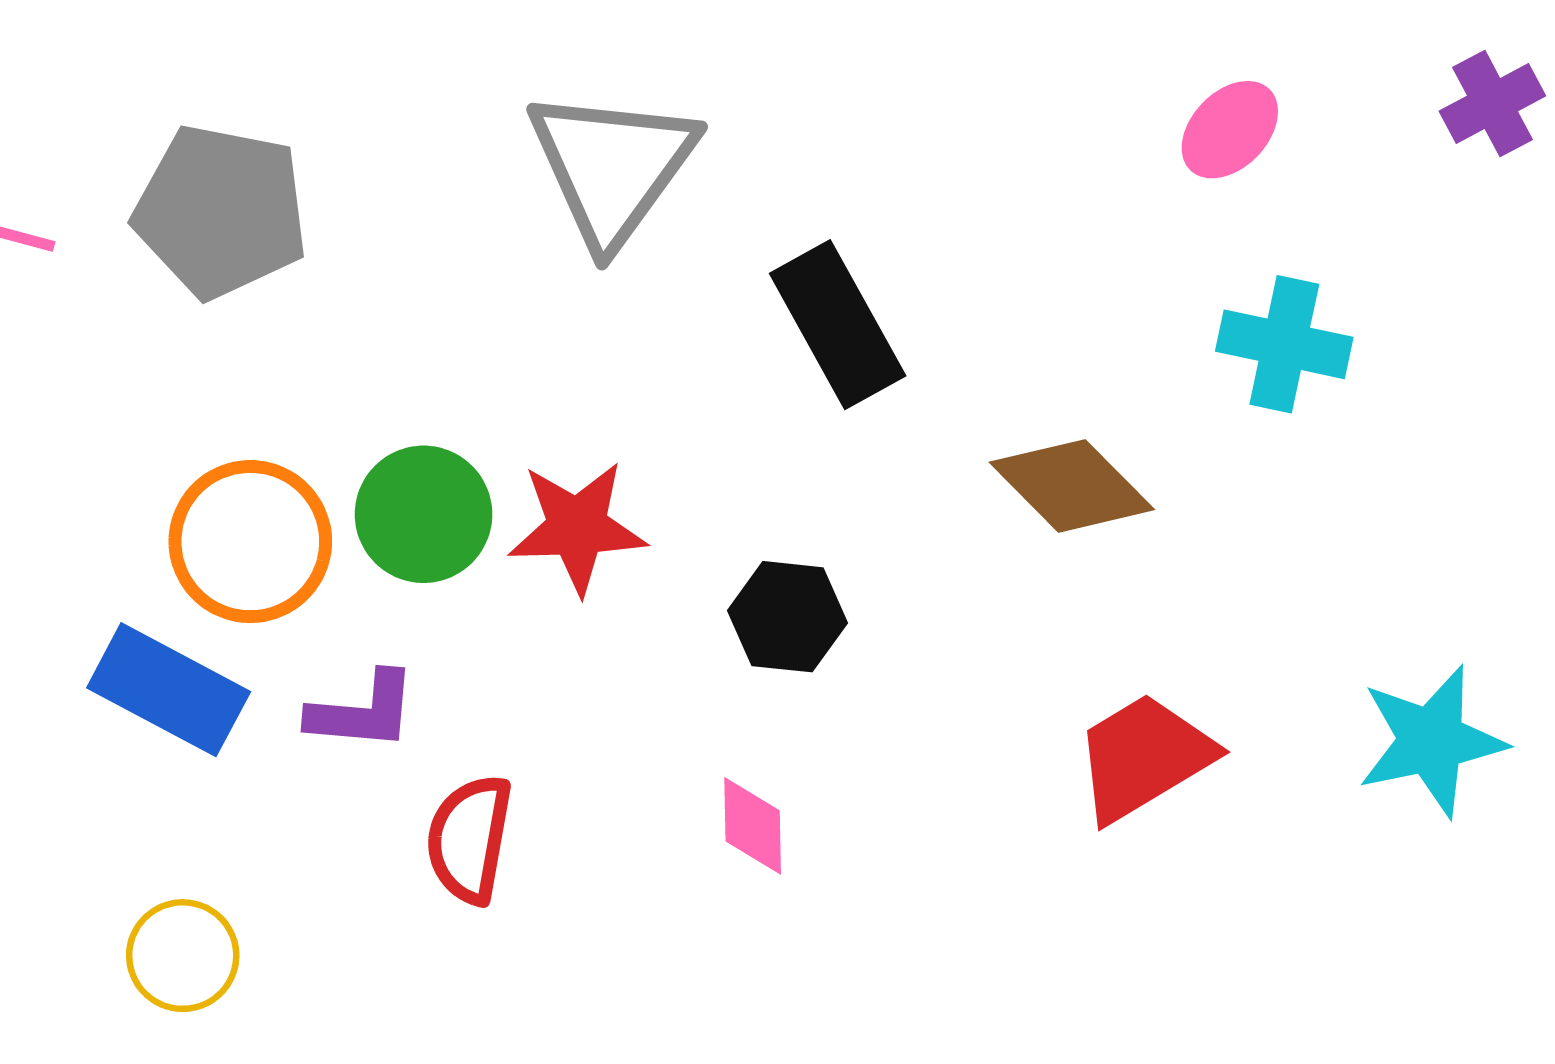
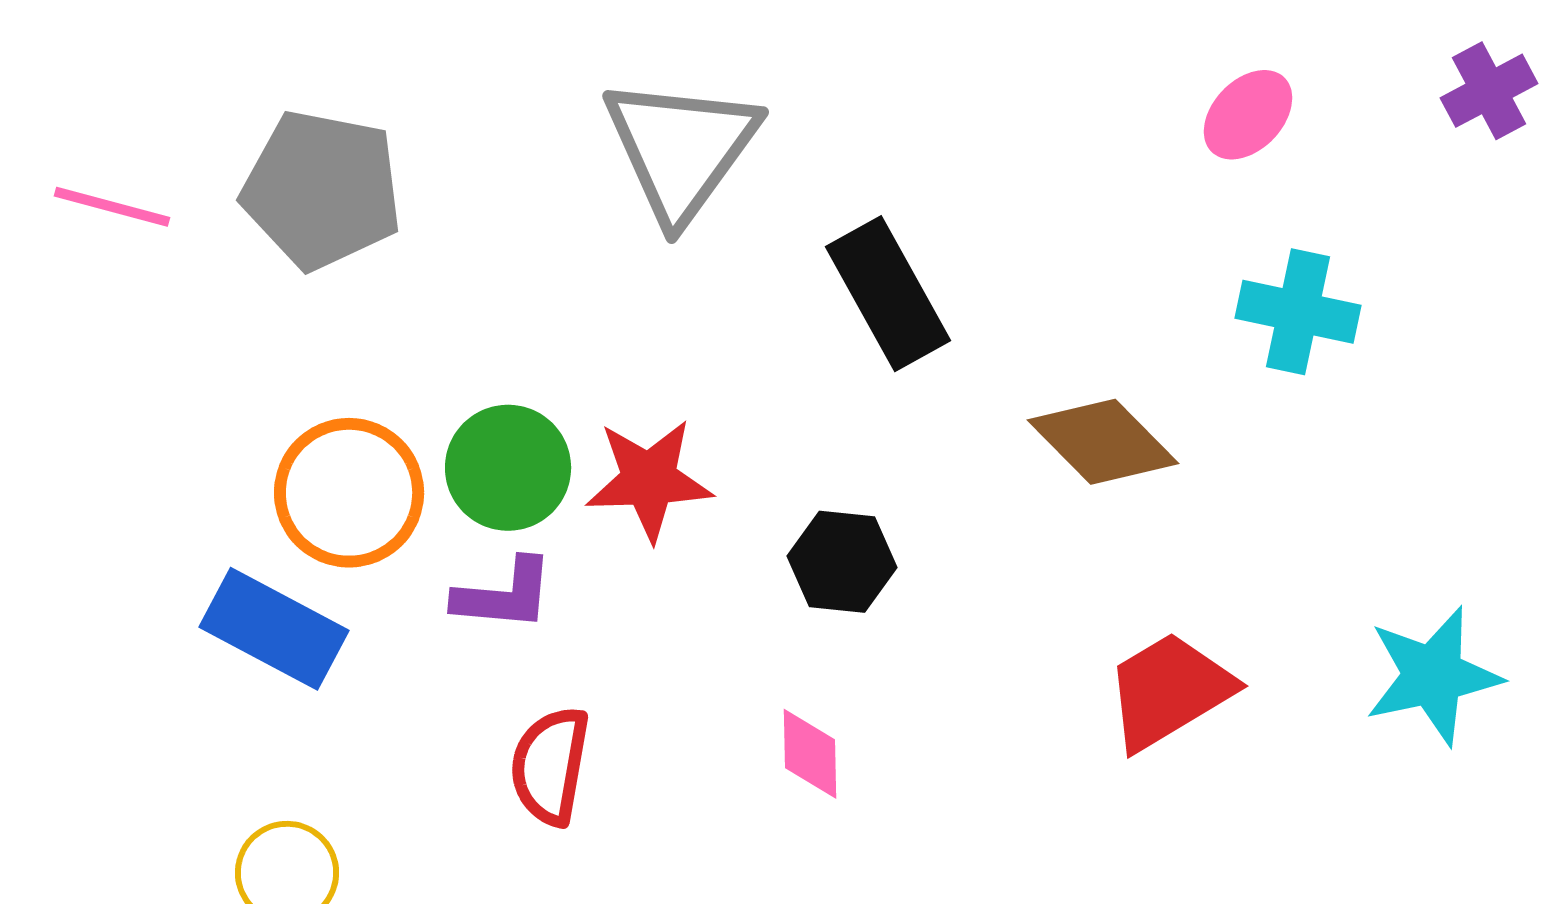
purple L-shape: (363, 712) -> (504, 595), moved

